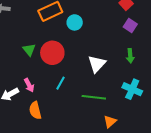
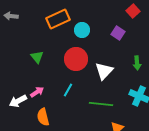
purple square: (130, 25) -> (118, 33), moved
red circle: (52, 53) -> (76, 59), moved
pink arrow: (29, 85) -> (37, 92), turned -96

